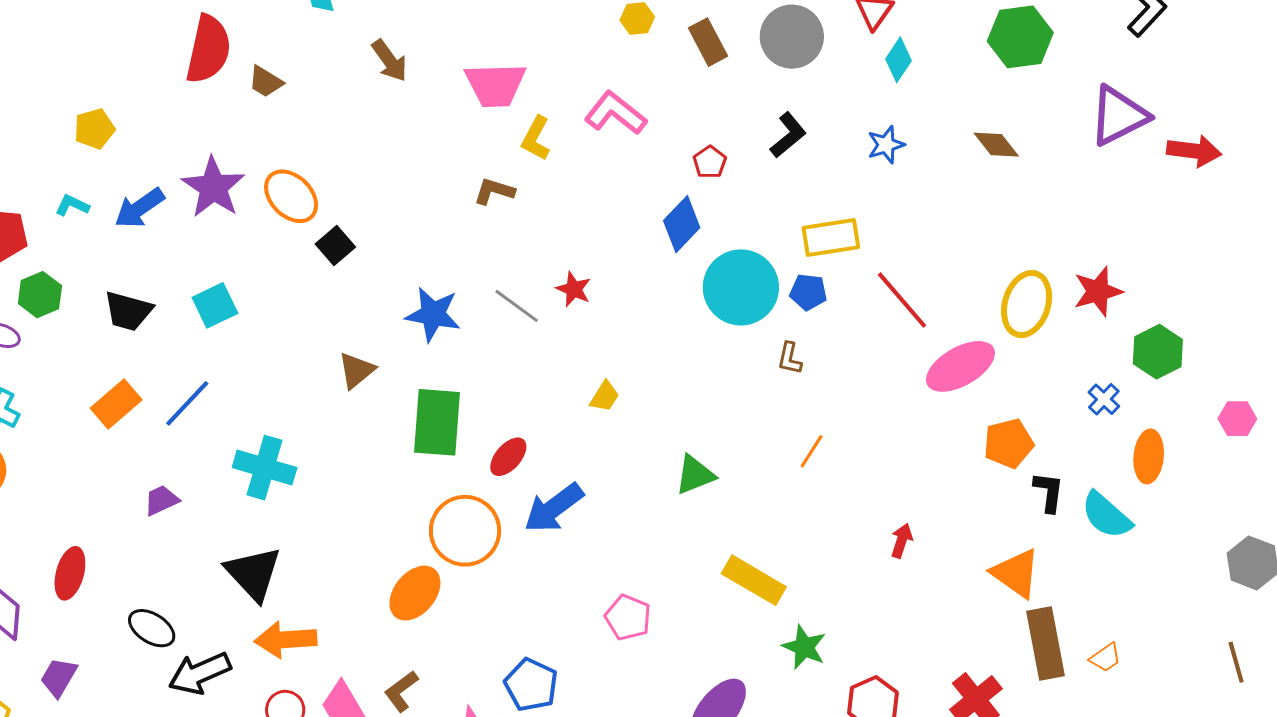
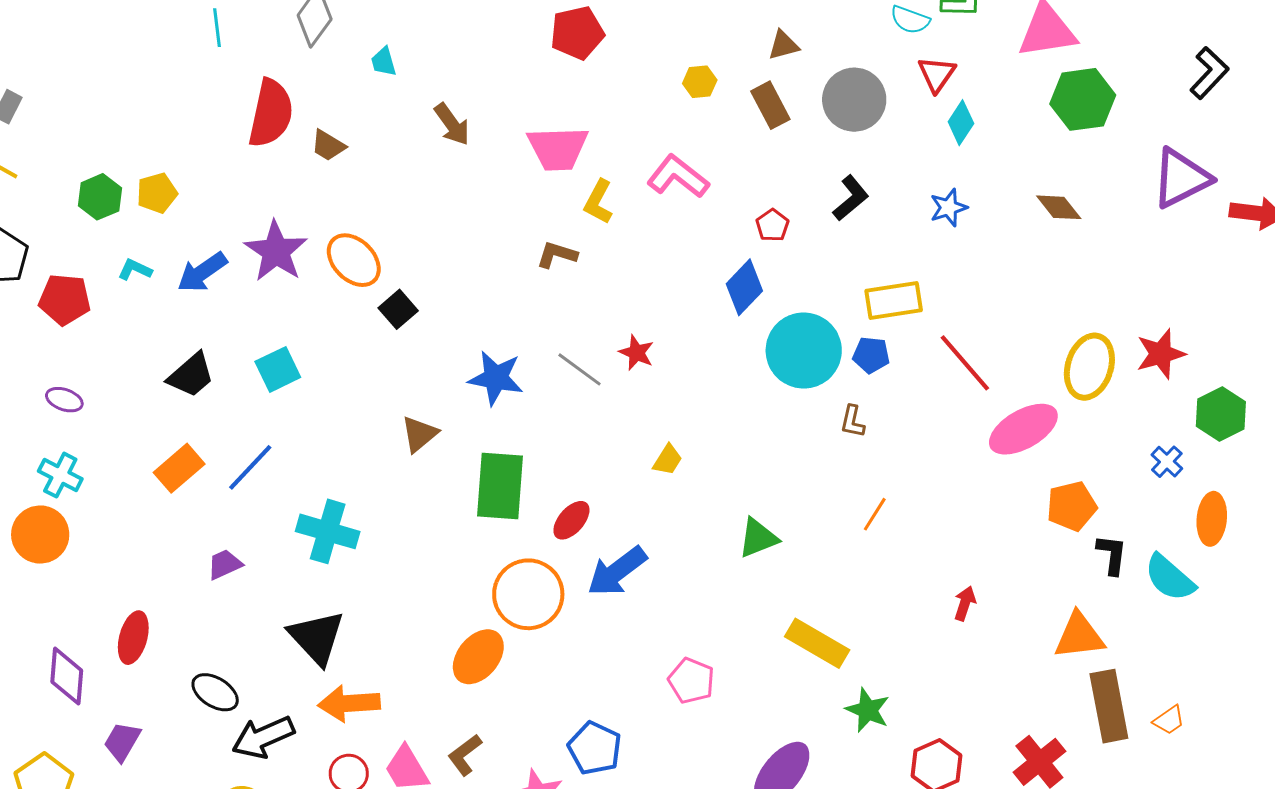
green hexagon: (40, 295) -> (100, 197), moved
black trapezoid: (128, 311) -> (191, 375), turned -56
orange triangle: (1016, 573) -> (1079, 636), turned -42

